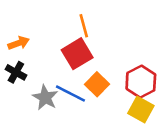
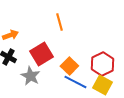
red square: (77, 54) -> (41, 54), moved
blue line: (70, 94) -> (75, 82), moved

